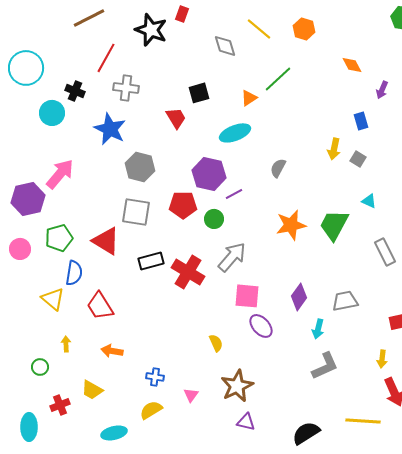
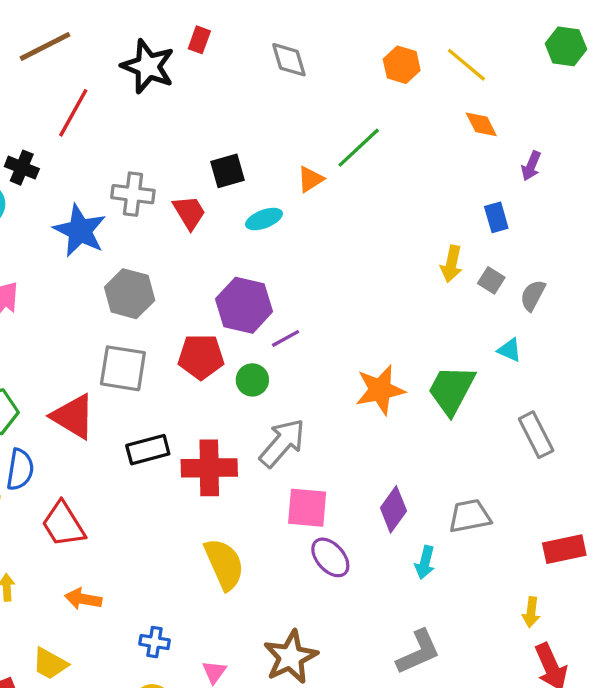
yellow line: (259, 29) -> (466, 65), moved
gray diamond: (225, 46) -> (289, 60), moved
gray cross: (126, 88) -> (133, 194), moved
cyan ellipse: (235, 133) -> (264, 219), moved, size x0.7
gray semicircle: (278, 168) -> (533, 295), moved
red cross: (188, 272) -> (209, 468), turned -32
yellow semicircle: (216, 343) -> (224, 564), moved, size x1.8
gray L-shape: (325, 366) -> (418, 652), moved

